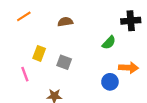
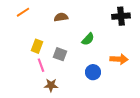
green semicircle: (109, 43) -> (88, 39), moved
pink line: (25, 74) -> (41, 65), moved
blue circle: (110, 82) -> (93, 72), moved

